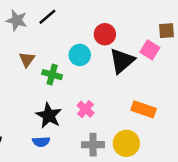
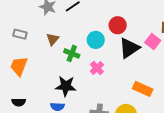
pink cross: (86, 109) -> (97, 68), moved
black star: (49, 115) -> (66, 86), turned -30

